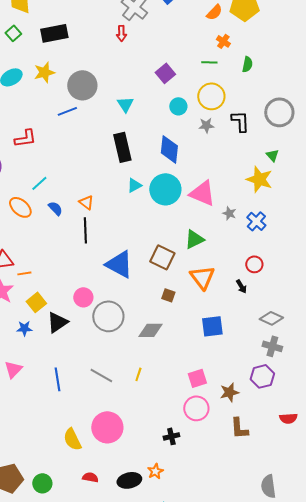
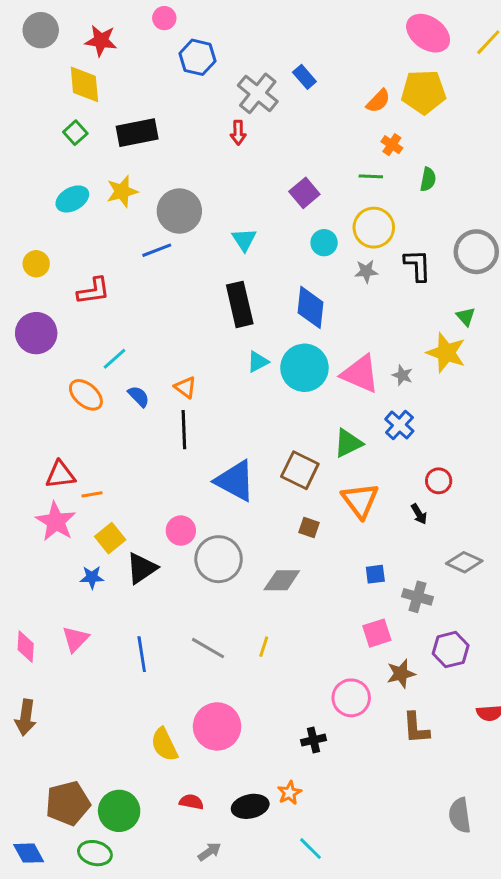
gray star: (229, 213) -> (402, 375), moved
blue cross: (256, 221) -> (399, 425), moved
blue square: (212, 326) -> (375, 574), size x0.6
gray cross: (272, 346) -> (417, 597), moved
pink square: (197, 378) -> (377, 633), moved
green circle: (42, 483) -> (119, 811), size x1.4

